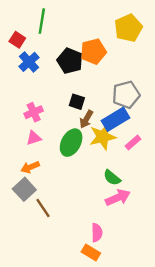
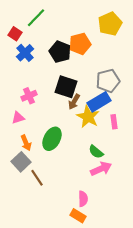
green line: (42, 21) -> (36, 18), turned 35
black square: (77, 102) -> (66, 87), size x1.6
yellow star: (103, 137) -> (88, 117), turned -30
pink triangle: (34, 138) -> (18, 118), moved
green ellipse: (71, 143) -> (52, 139), moved
pink rectangle: (133, 143) -> (114, 122), turned -56
orange arrow: (30, 167) -> (26, 143), turned -91

